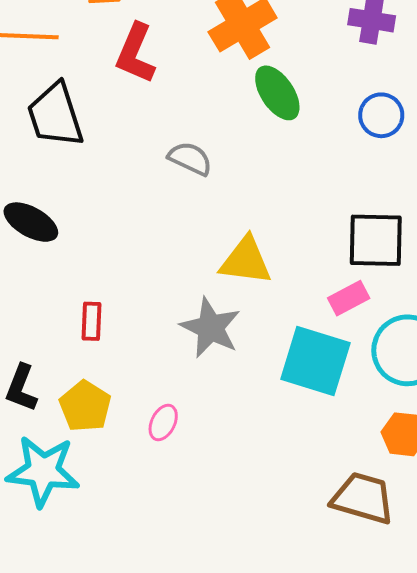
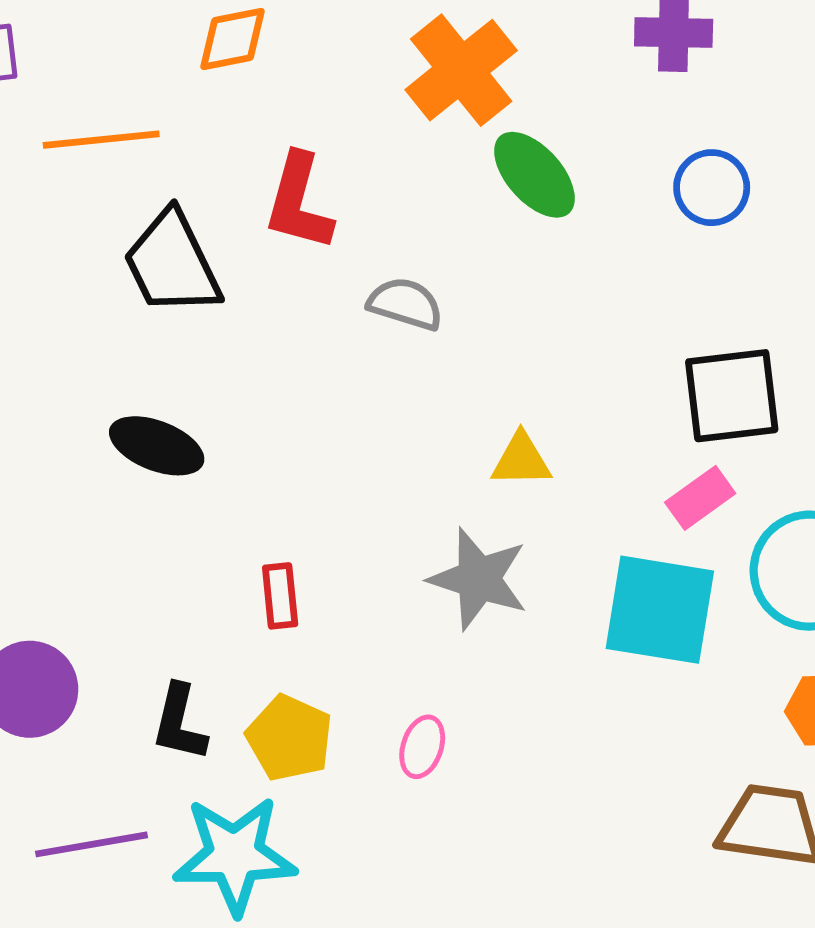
red L-shape: (135, 53) -> (299, 202), moved
yellow triangle: (246, 261) -> (521, 460), size x0.7

